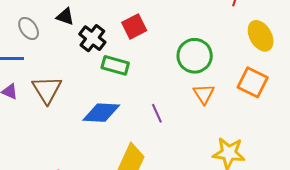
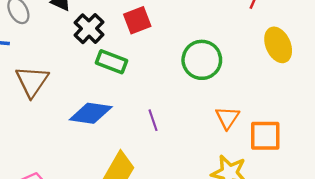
orange square: (253, 82) -> (265, 136), moved, turned -32
orange triangle: (204, 94) -> (227, 118), moved

